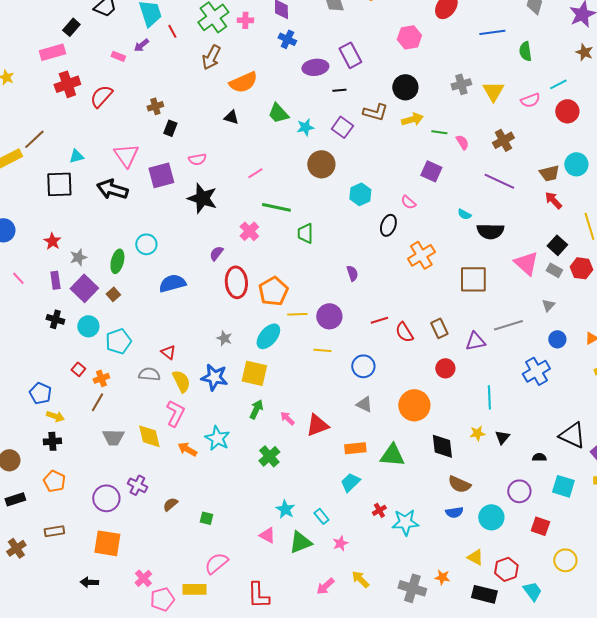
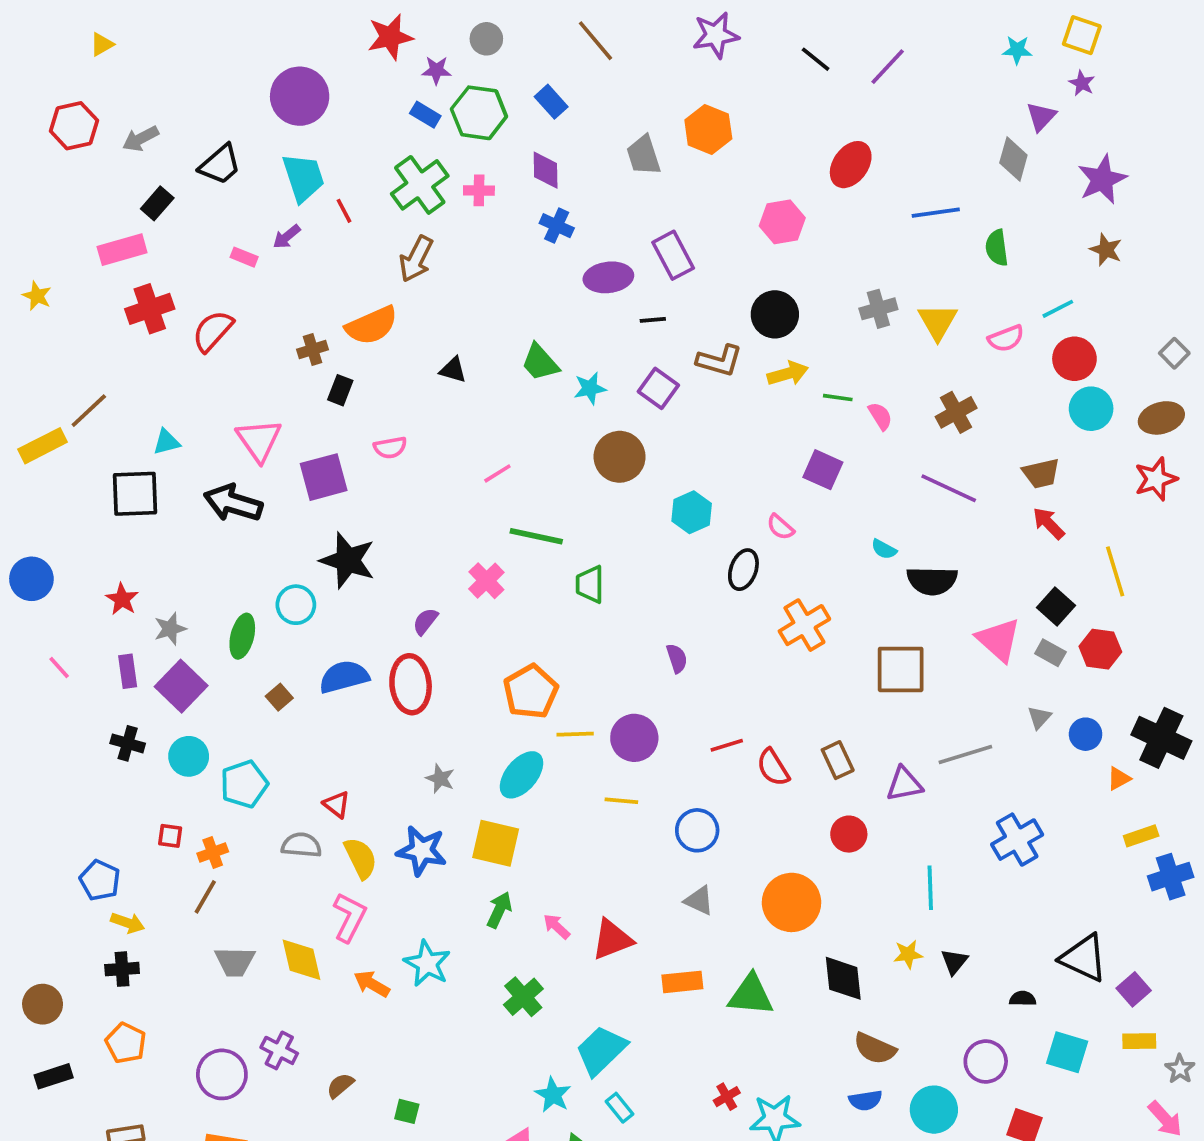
orange semicircle: (243, 82) -> (372, 325), moved
cyan circle: (576, 164) -> (1091, 409), moved
black star: (202, 198) -> (348, 560), moved
red ellipse: (236, 282) -> (411, 684), moved
brown square: (113, 294) -> (279, 697), moved
blue circle: (557, 339) -> (1086, 734), moved
red square: (78, 369) -> (170, 836), turned -32
cyan trapezoid: (350, 482) -> (601, 1050), moved, size x1.4

